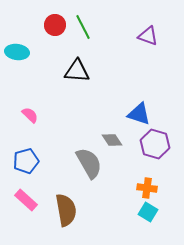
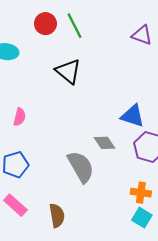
black triangle: (77, 71) -> (68, 71), turned 36
pink semicircle: (30, 115) -> (20, 117), turned 60
brown semicircle: (66, 210) -> (57, 215), size x0.7

